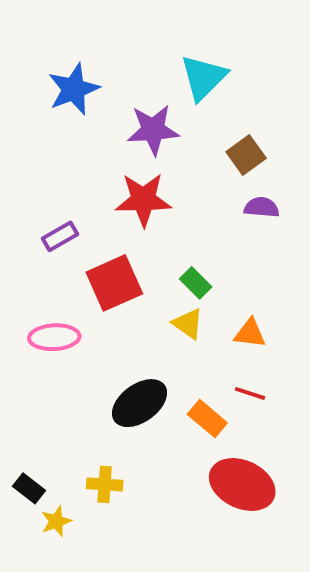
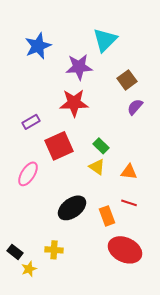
purple semicircle: (262, 207) -> (135, 107), turned -54
pink ellipse: (54, 337) -> (28, 174), turned -55
orange rectangle: (207, 419) -> (107, 216), turned 30

